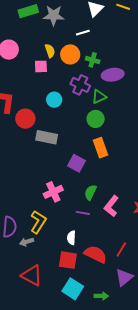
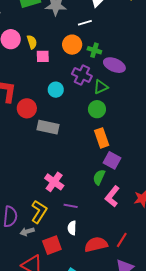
yellow semicircle: (50, 51) -> (32, 42), moved
purple ellipse: (113, 75) -> (114, 65), turned 30
purple square: (76, 163) -> (112, 160), moved
pink cross: (53, 192) -> (54, 182), turned -30
green semicircle: (90, 192) -> (99, 177), moved
purple line: (83, 213) -> (71, 206), moved
red semicircle: (96, 254) -> (96, 244), turned -40
red square: (68, 260) -> (52, 245), moved, turned -30

